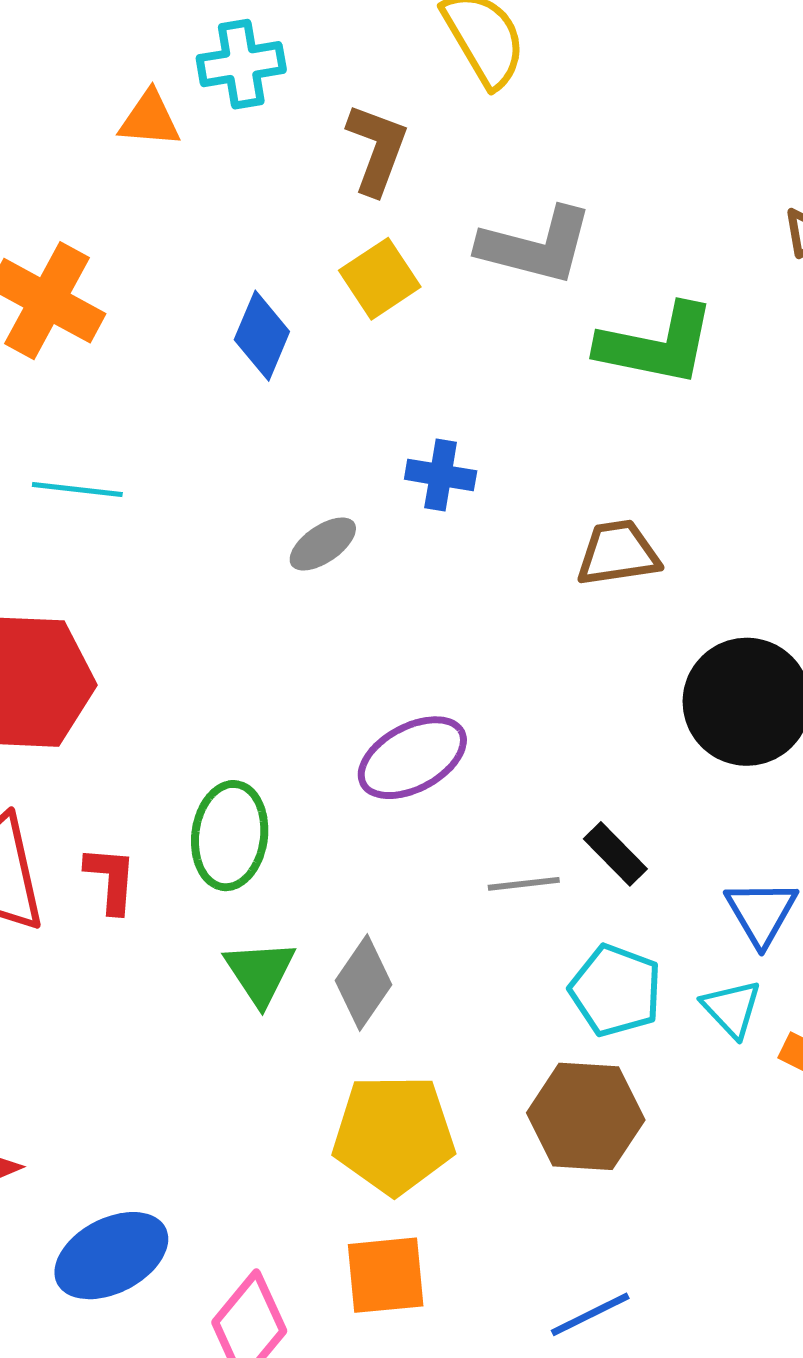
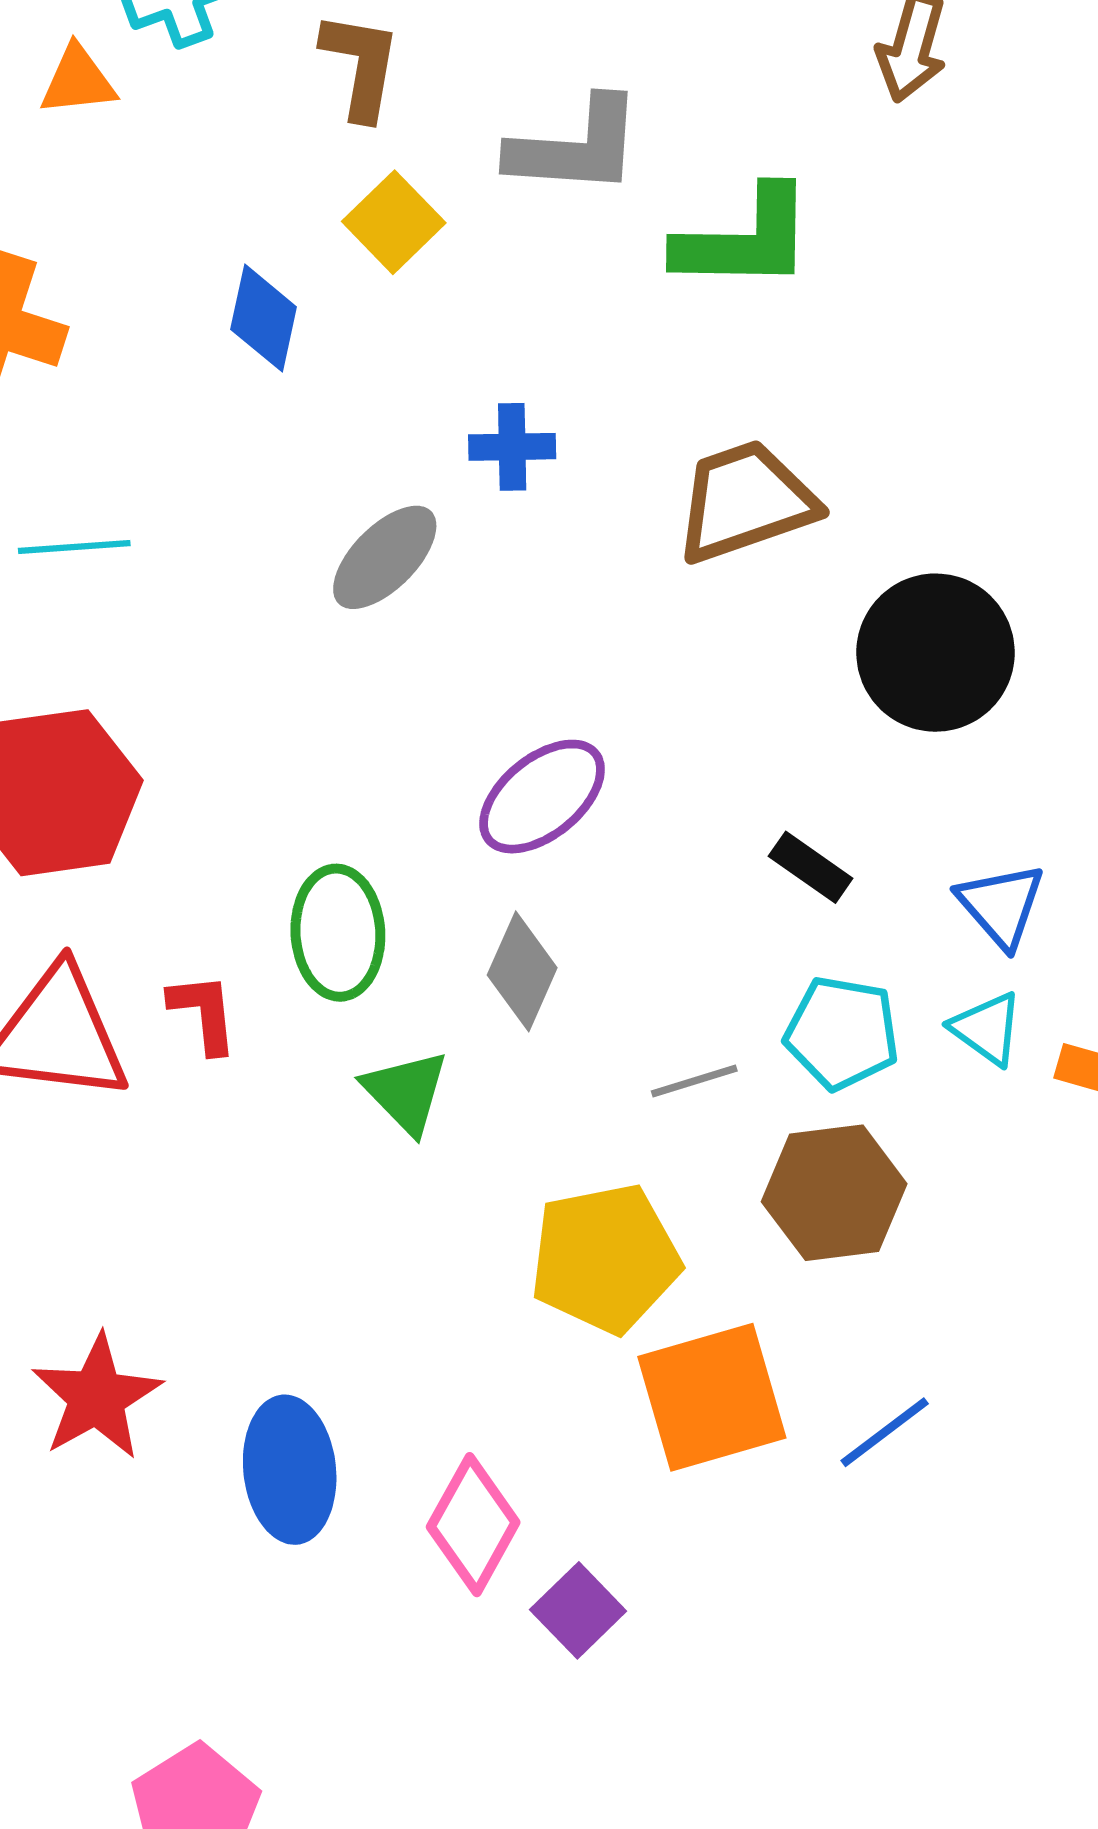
gray ellipse: (323, 544) -> (385, 557), size x1.4
brown trapezoid: (618, 553) -> (745, 501), size x1.4
gray line: (524, 884) -> (694, 1081), moved
gray diamond: (364, 983) -> (522, 971), moved
blue ellipse: (111, 1256) -> (290, 1470), turned -58
orange square: (386, 1275) -> (712, 1397), moved, size x1.4

